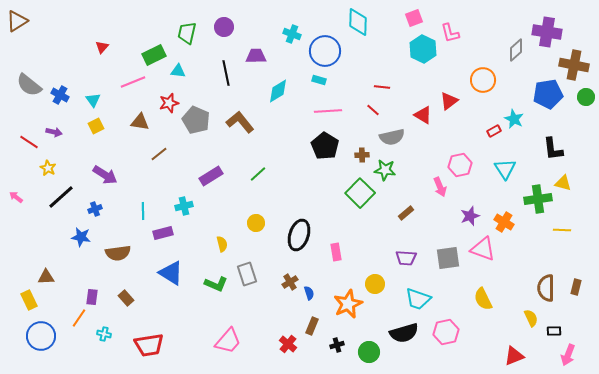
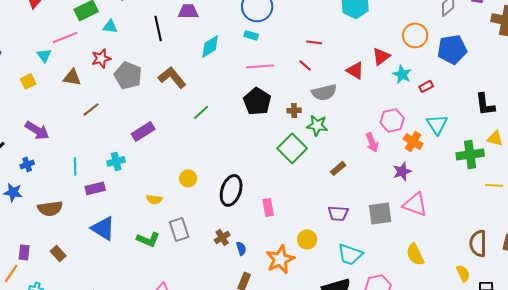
blue pentagon: (548, 94) -> (452, 49), moved
cyan triangle: (93, 100) -> (44, 55), moved
cyan star: (514, 119) -> (402, 74), moved
green line: (258, 174) -> (201, 112), moved
orange cross: (504, 222) -> (413, 141), moved
yellow semicircle: (222, 244) -> (154, 199), turned 112

